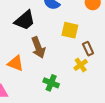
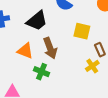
orange triangle: (16, 63) -> (25, 51), moved
green cross: (51, 83) -> (42, 72), moved

